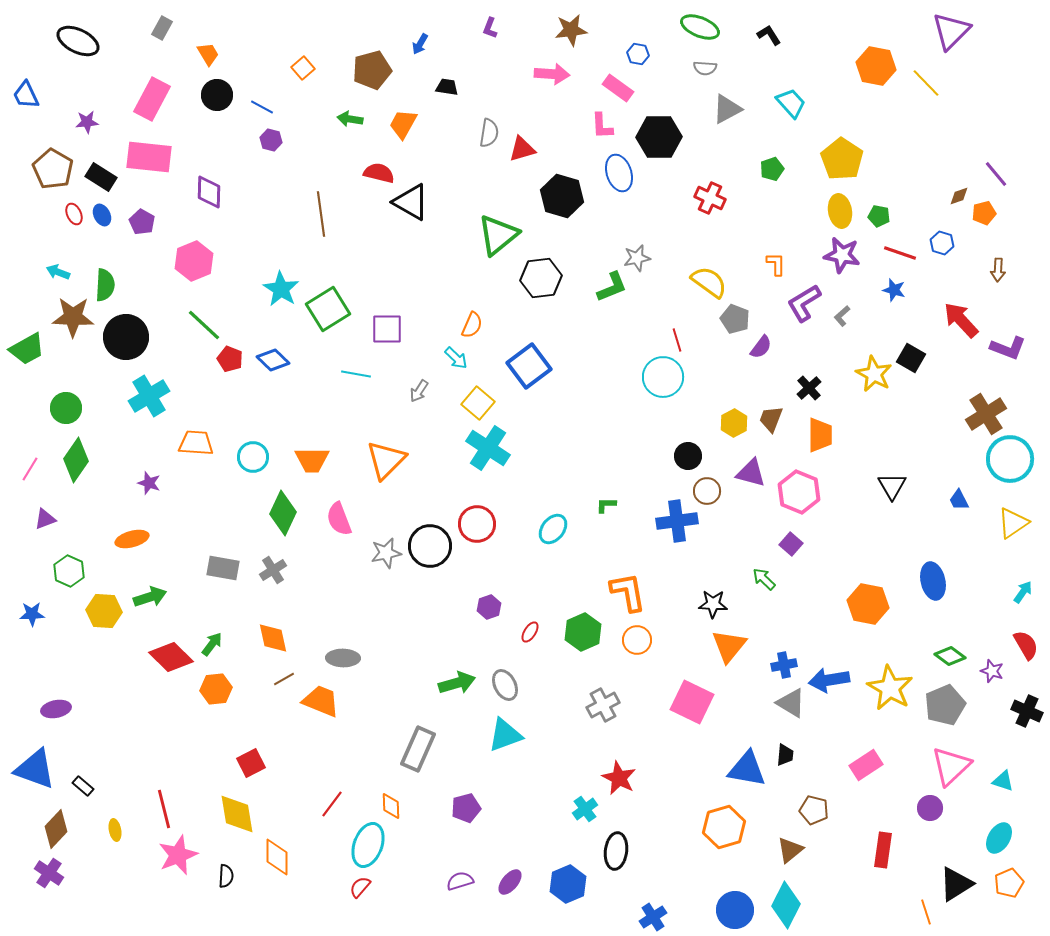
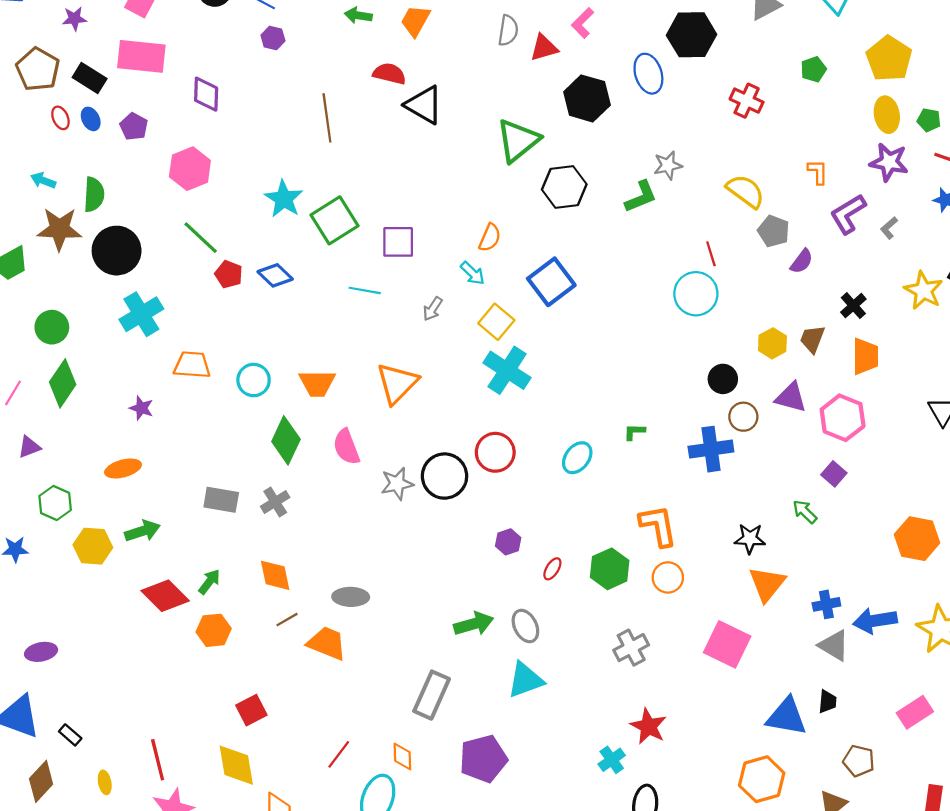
pink L-shape: (602, 126) -> (583, 23), moved, turned 48
purple pentagon: (466, 808) -> (483, 759), size x1.5

